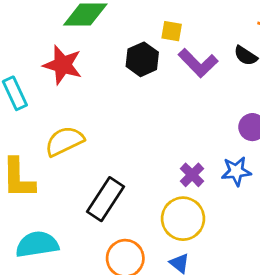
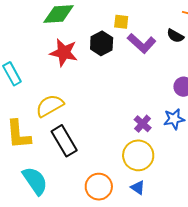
red star: (63, 65) -> (64, 53), moved
black rectangle: (105, 199) -> (64, 141), moved, turned -60
cyan semicircle: (37, 244) -> (35, 181), turned 68

